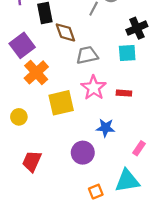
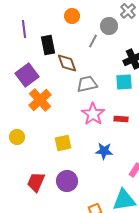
yellow square: (61, 103) -> (63, 143), moved, size x0.7
yellow circle: (19, 117) -> (17, 137), moved
purple circle: (83, 153) -> (67, 181), moved

